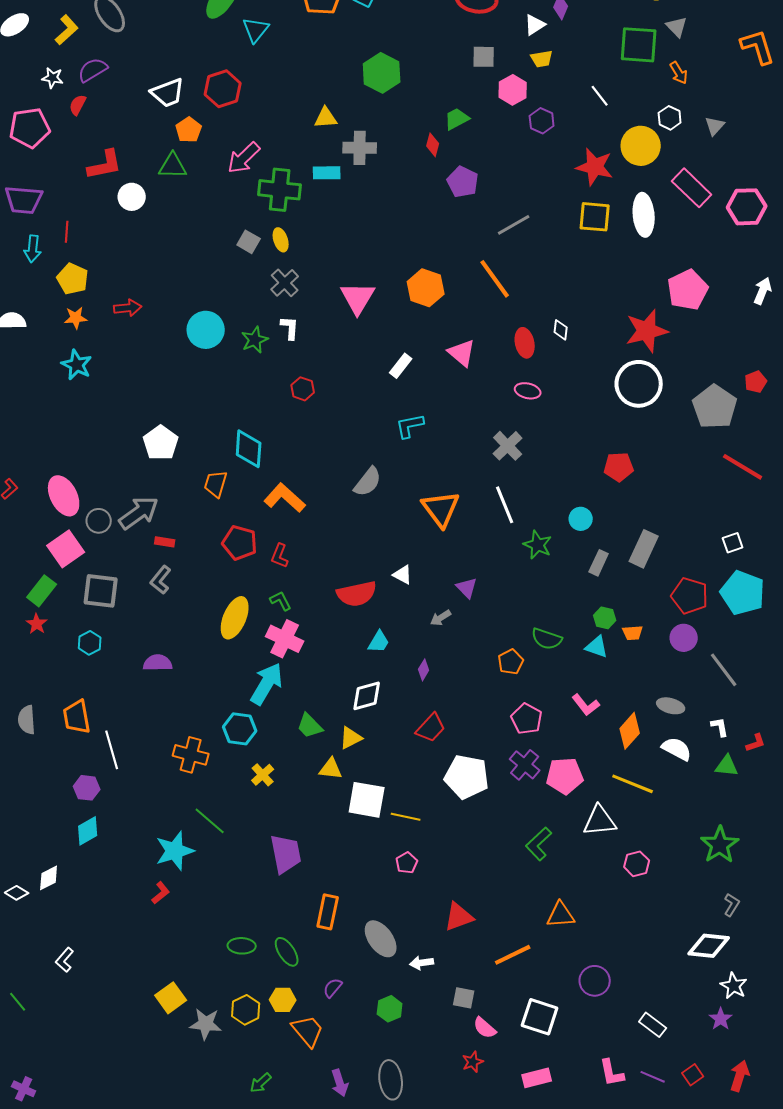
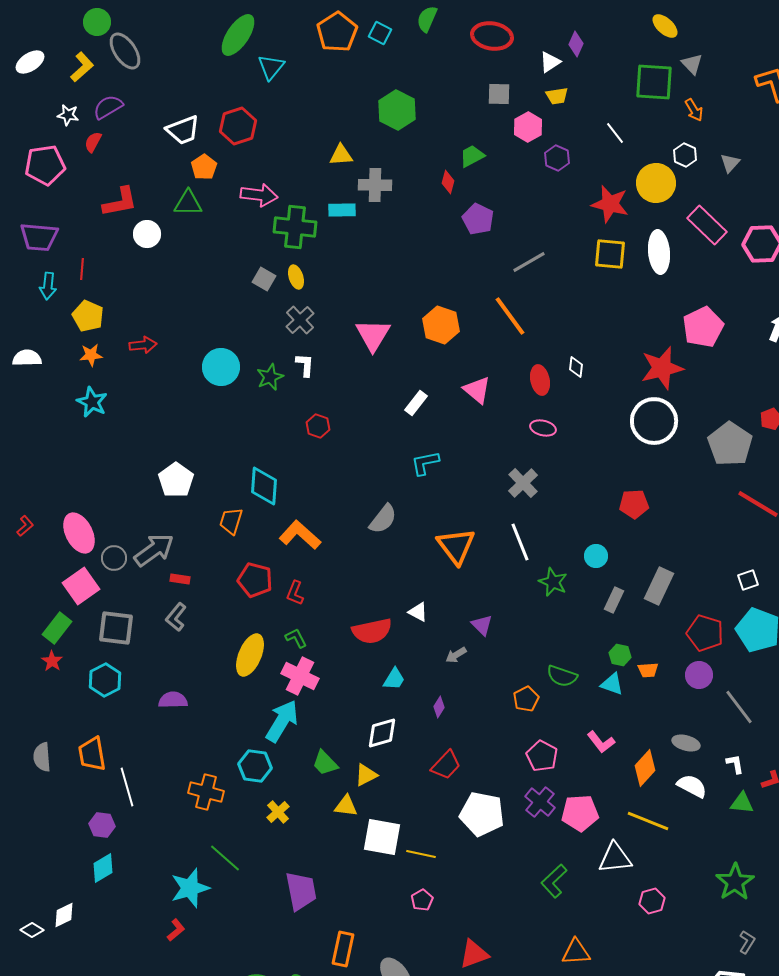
pink arrow: (244, 158) -> (259, 195), turned -129
cyan hexagon: (90, 643) -> (105, 680), size x1.4

